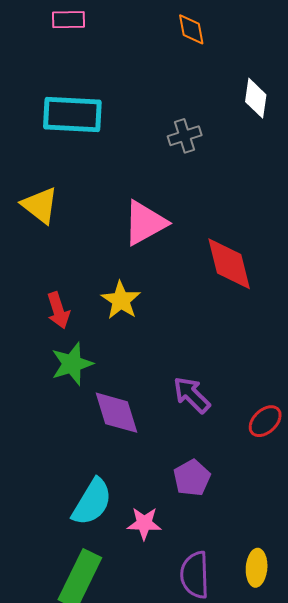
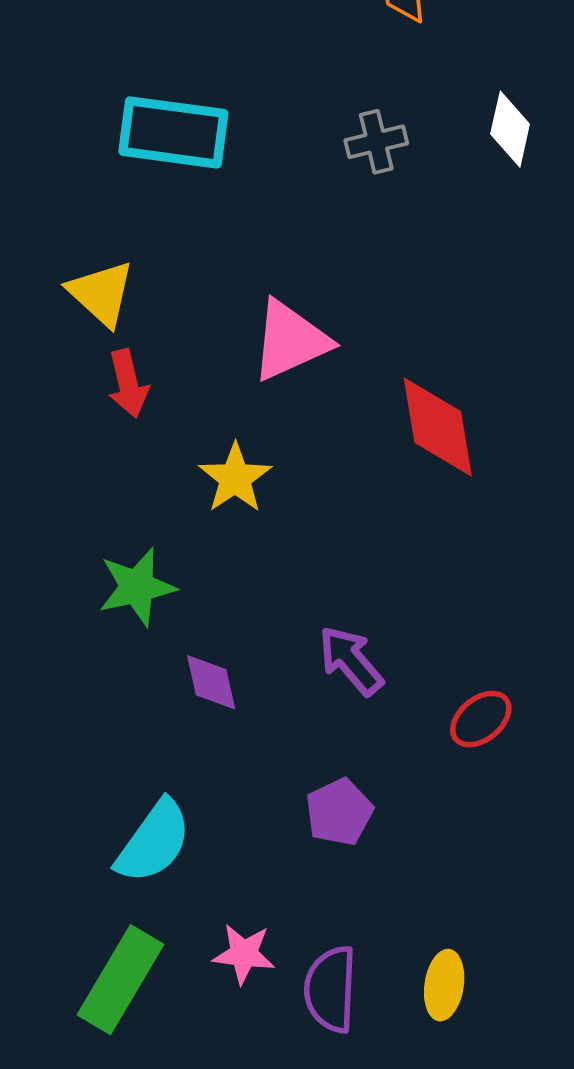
gray cross: (185, 136) -> (376, 142), moved
red arrow: (58, 310) -> (128, 384), moved
purple diamond: (117, 413) -> (211, 682), size x0.7
pink star: (144, 523) -> (244, 954), moved

